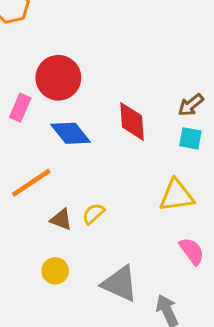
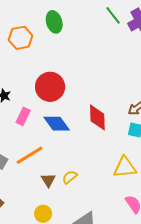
pink rectangle: (20, 108) -> (23, 116), moved
brown triangle: (61, 219) -> (48, 180), turned 35

